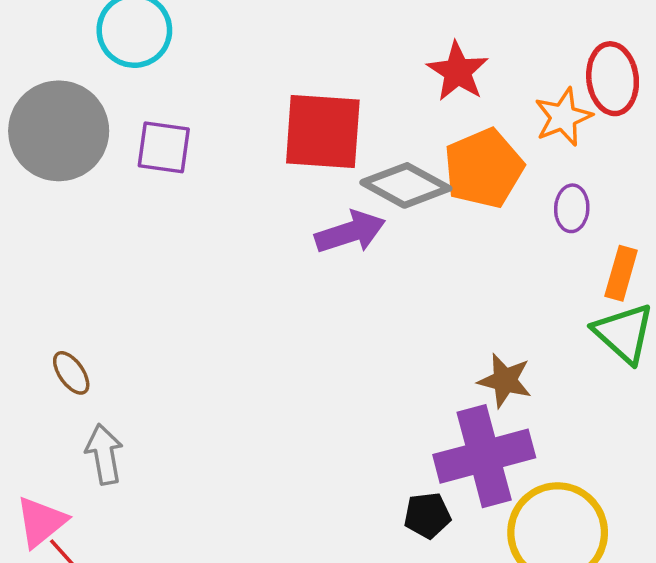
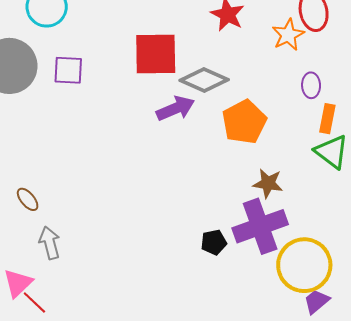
orange pentagon: (484, 168) -> (244, 122), moved
purple ellipse: (572, 208) -> (311, 85), moved
black pentagon: (427, 515) -> (214, 242), moved

